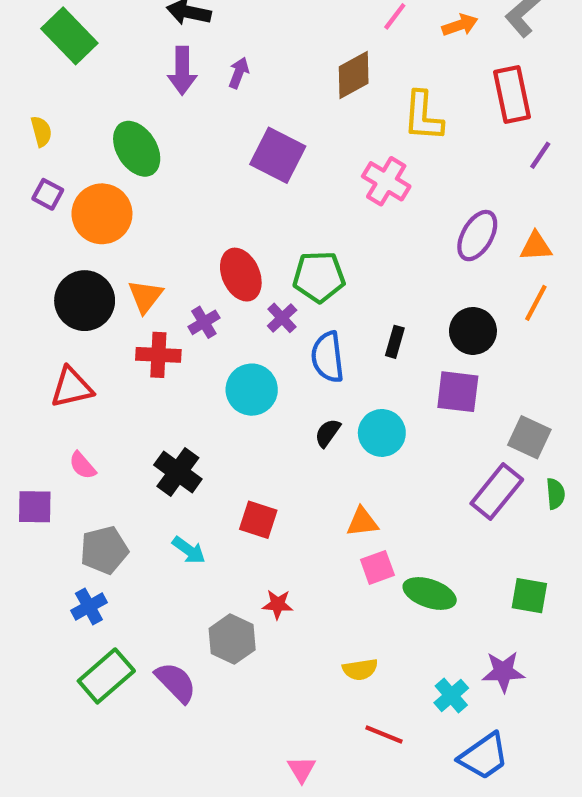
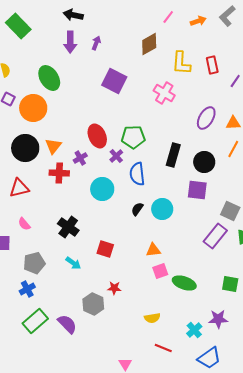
red rectangle: (512, 95) -> (212, 65), moved, size x0.7
black rectangle: (395, 342) -> (173, 155), moved, size x1.6

